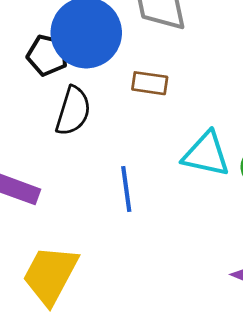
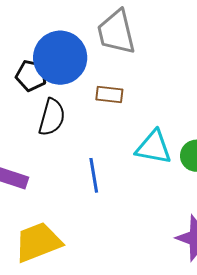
yellow trapezoid: (50, 275) -> (38, 242), turned 42

